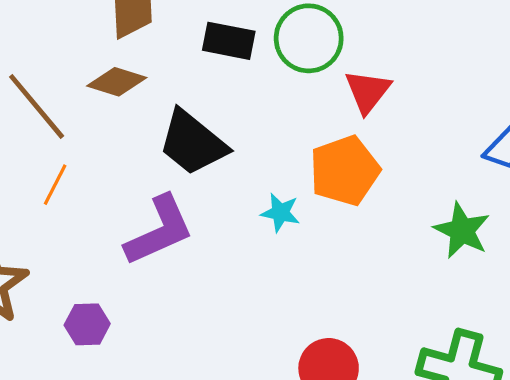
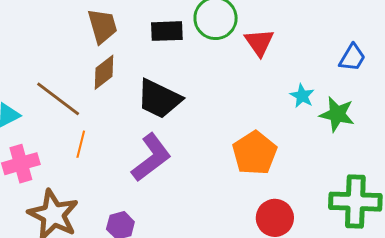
brown diamond: (117, 82) -> (104, 72), turned -42
orange pentagon: (345, 171) -> (255, 153), moved
cyan star: (280, 213) -> (302, 96), moved, turned 30

